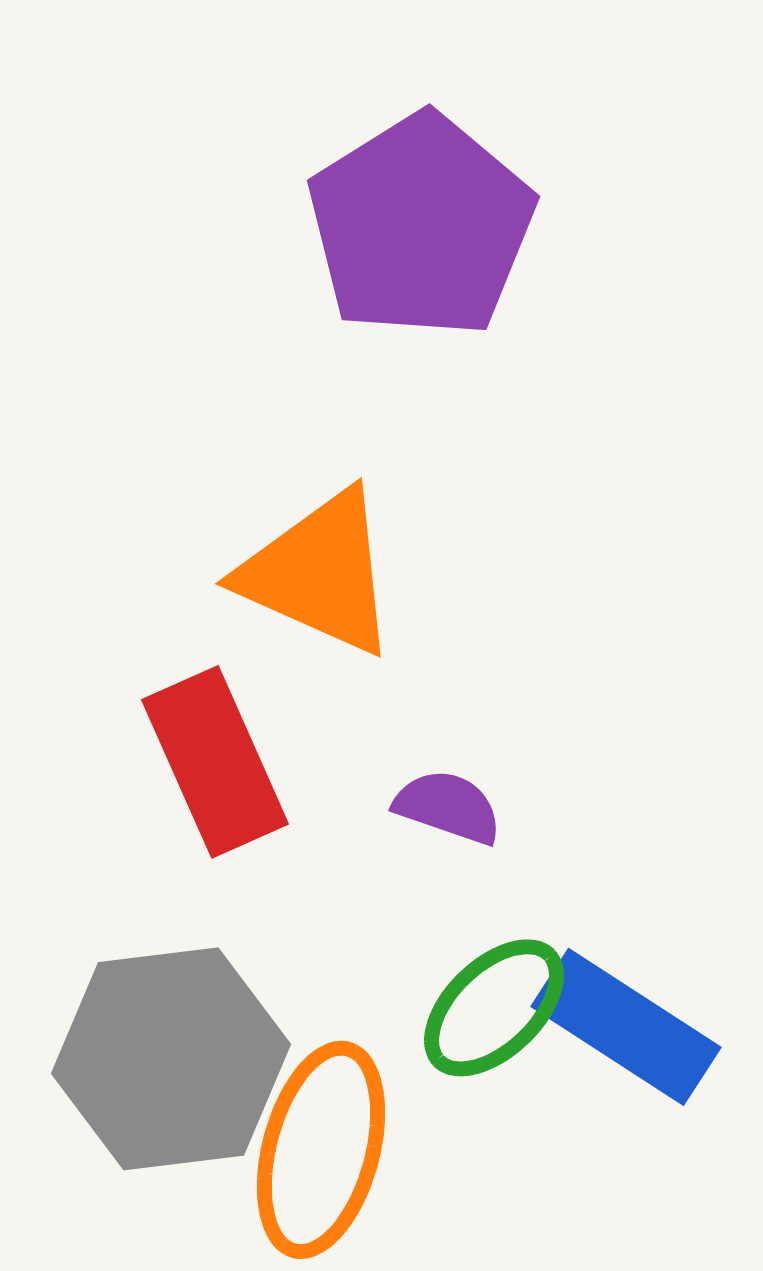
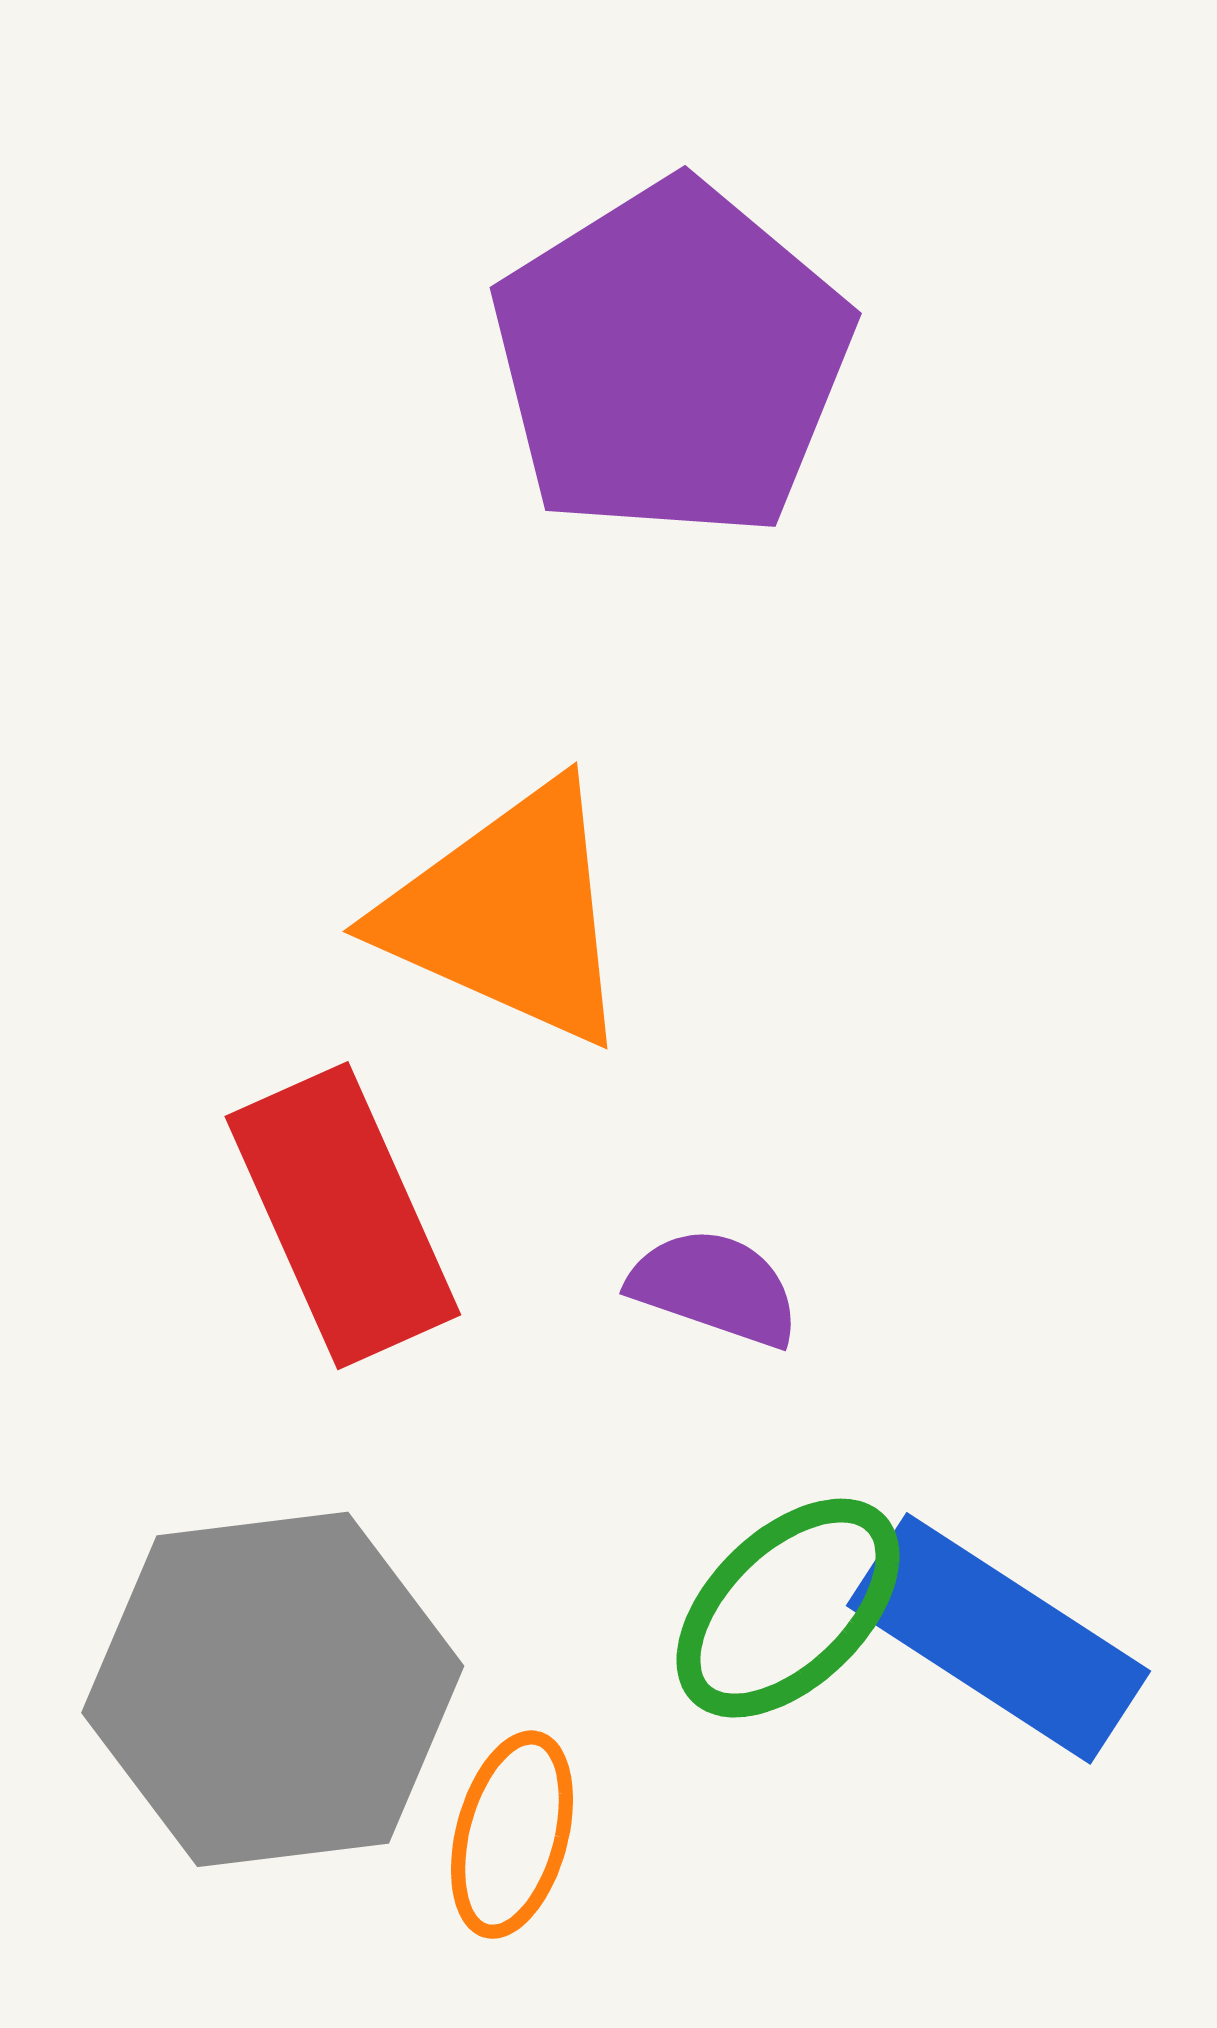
orange ellipse: (321, 1150) -> (512, 1835), size x0.6

